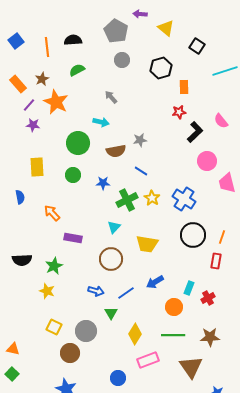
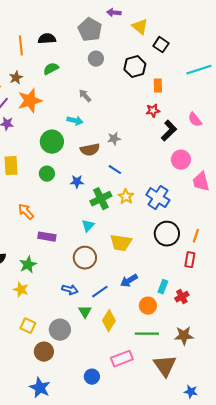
black square: (197, 46) -> (161, 45), moved
orange star: (56, 102) -> (30, 101), turned 30
yellow diamond: (135, 334) -> (109, 321), moved

